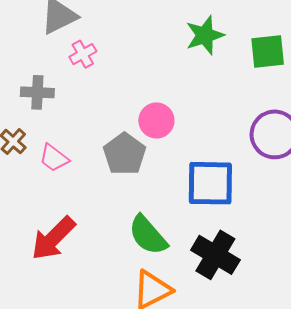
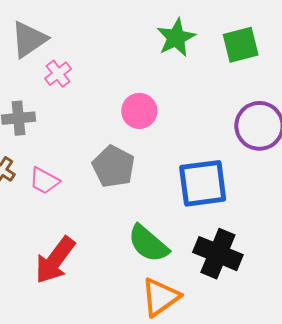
pink circle: (156, 120) -> (139, 111), moved

